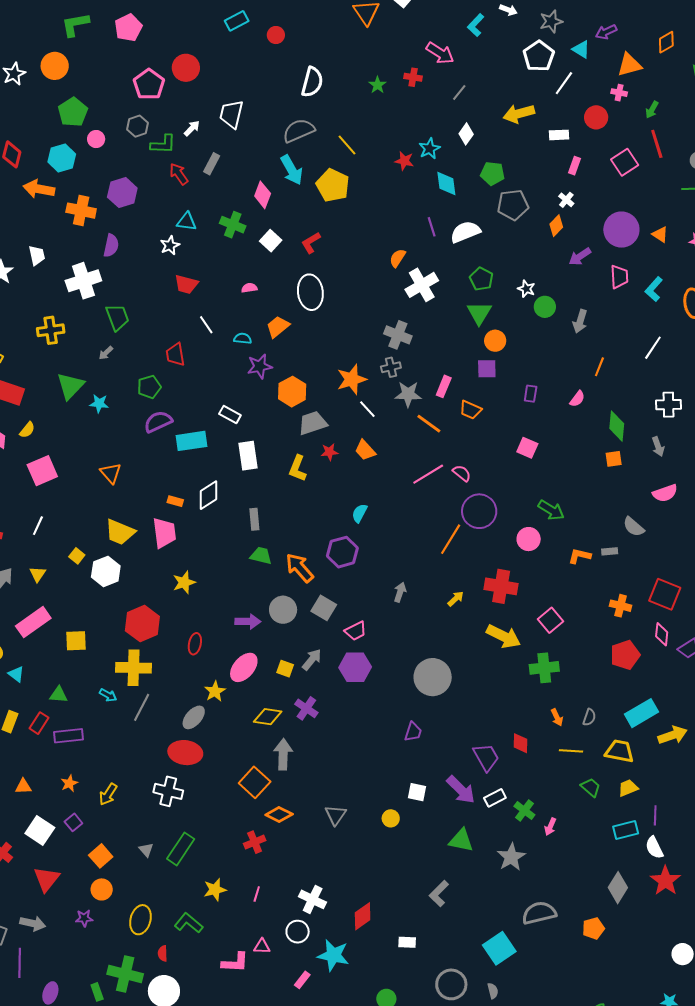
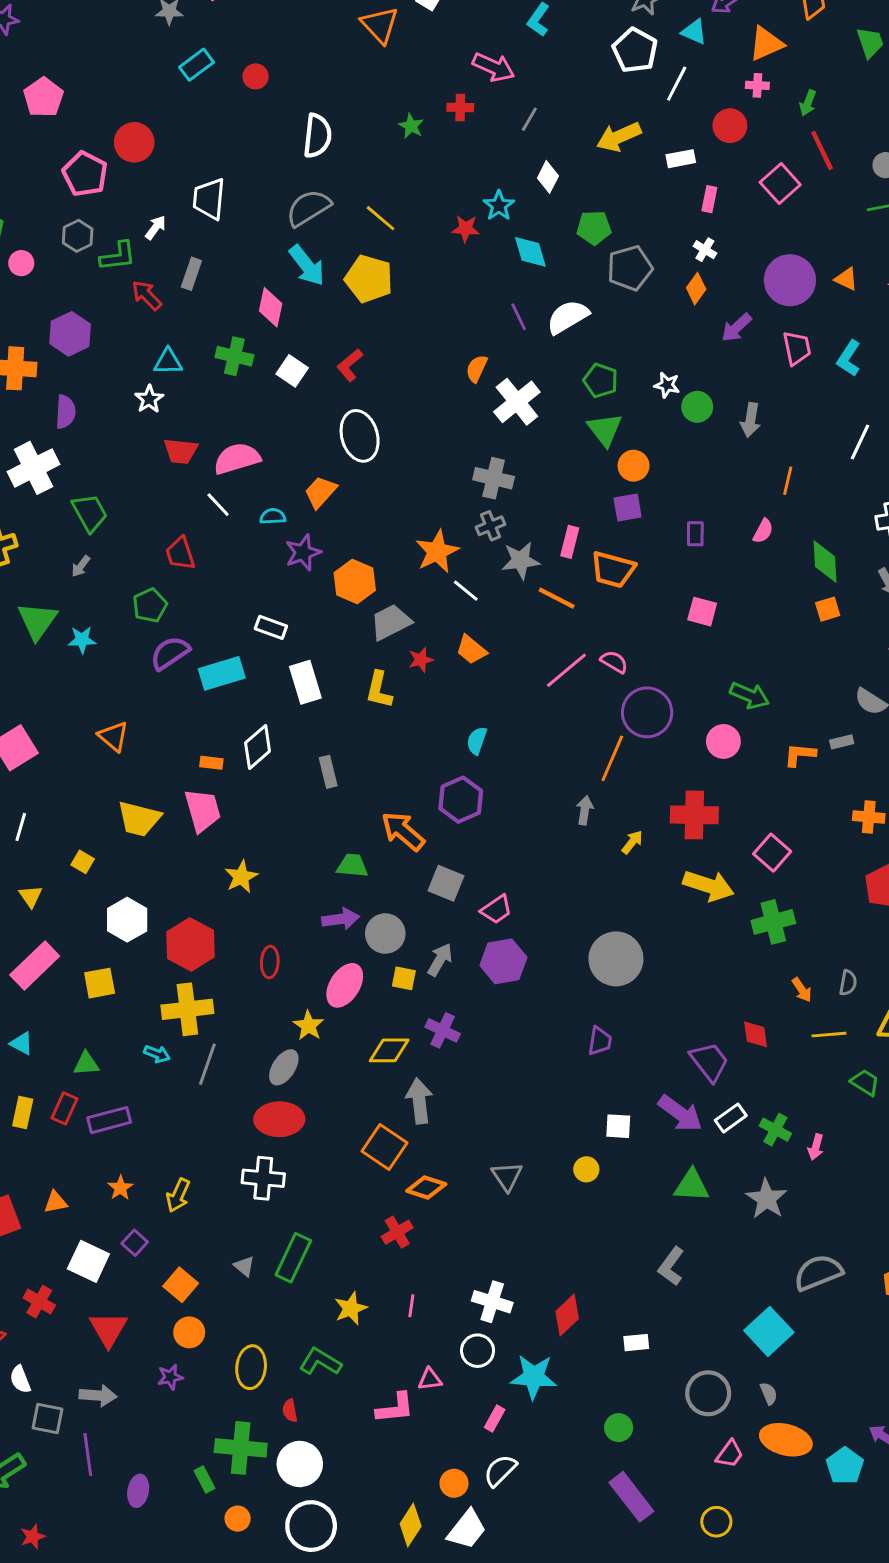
pink semicircle: (249, 288) -> (237, 459), moved, size x2.0
orange trapezoid: (470, 410) -> (613, 569), size x1.4
green trapezoid: (261, 556) -> (352, 866), moved
white hexagon: (106, 571) -> (127, 920), moved
gray arrow: (400, 592) -> (585, 810), moved
gray circle: (283, 610) -> (385, 934), moved

